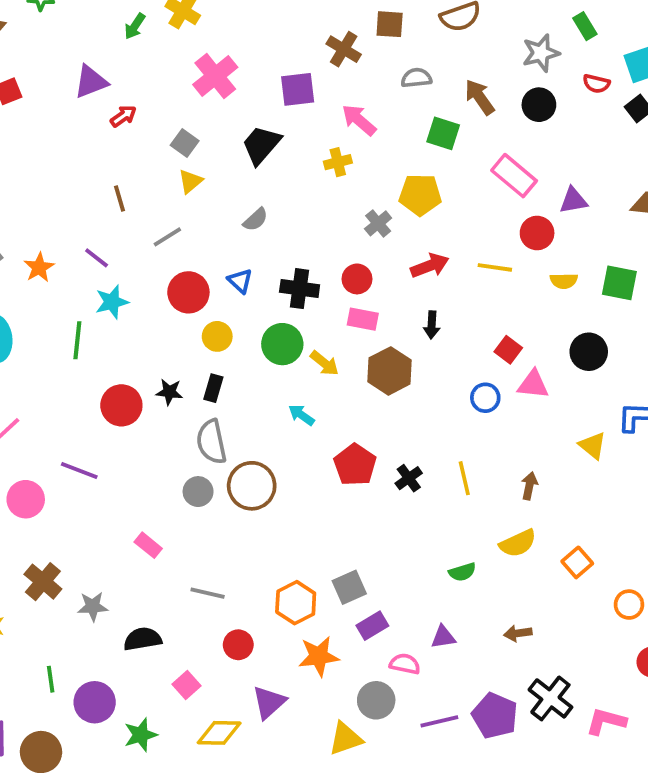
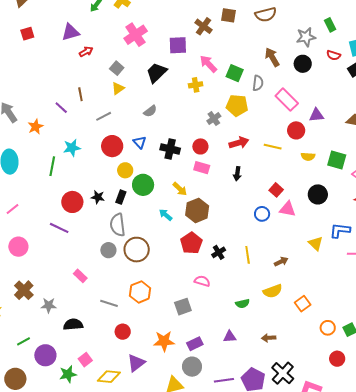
gray semicircle: (416, 78) -> (258, 83), moved, turned 98
green square: (443, 133) -> (235, 73), moved
purple line: (97, 258) -> (61, 108), moved
green circle: (282, 344) -> (143, 185), moved
brown hexagon: (390, 371) -> (197, 210), moved
purple line: (79, 470) -> (59, 228), moved
brown arrow: (529, 486) -> (281, 262), turned 48
orange hexagon: (296, 603) -> (140, 292), moved
purple rectangle: (372, 626) -> (195, 344), moved
pink semicircle: (405, 664) -> (202, 281), moved
green line: (51, 679) -> (24, 341), turned 64
pink square: (187, 685) -> (85, 360), moved

